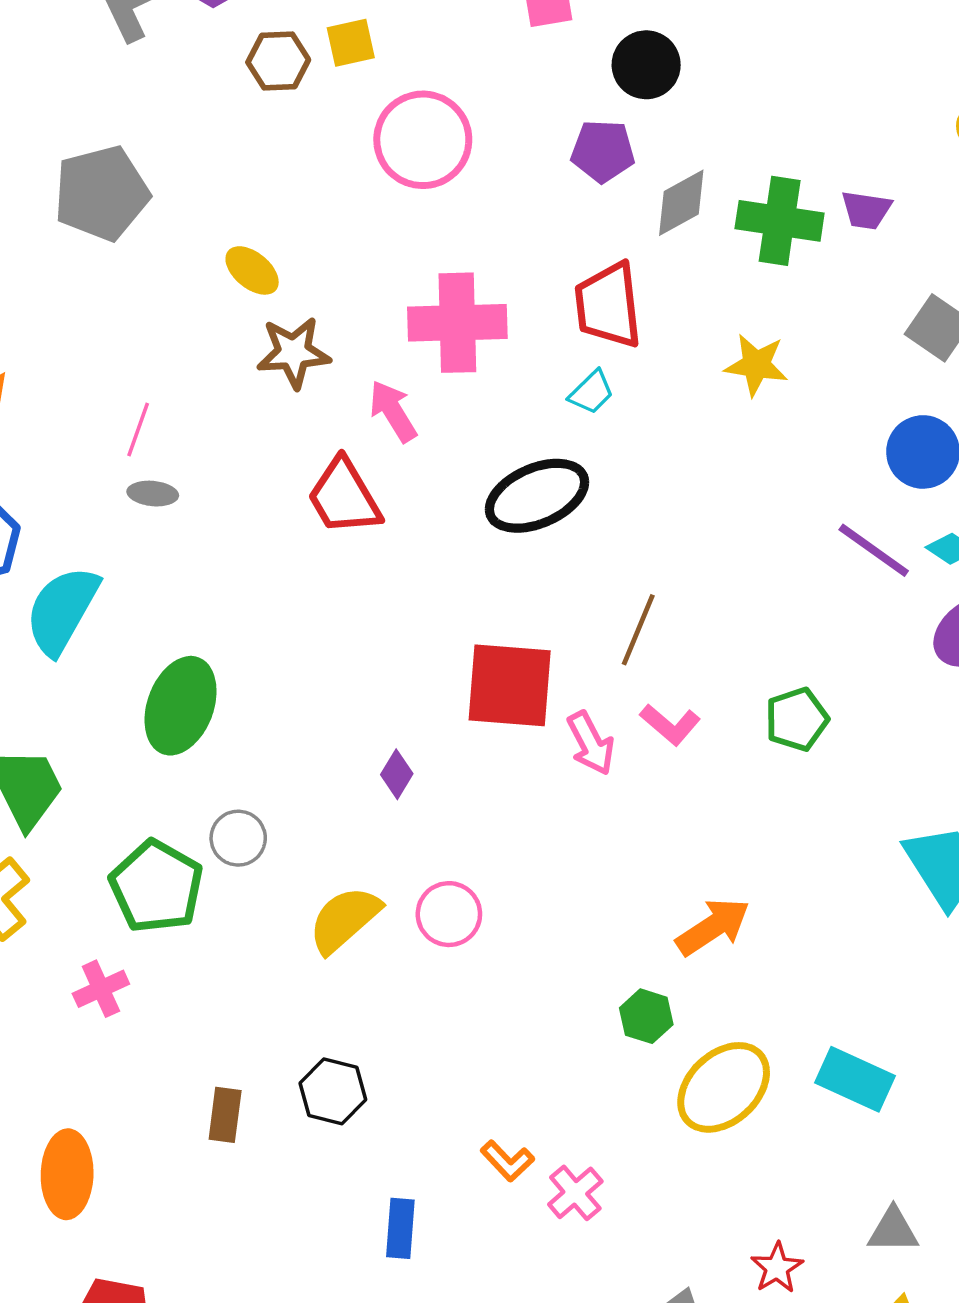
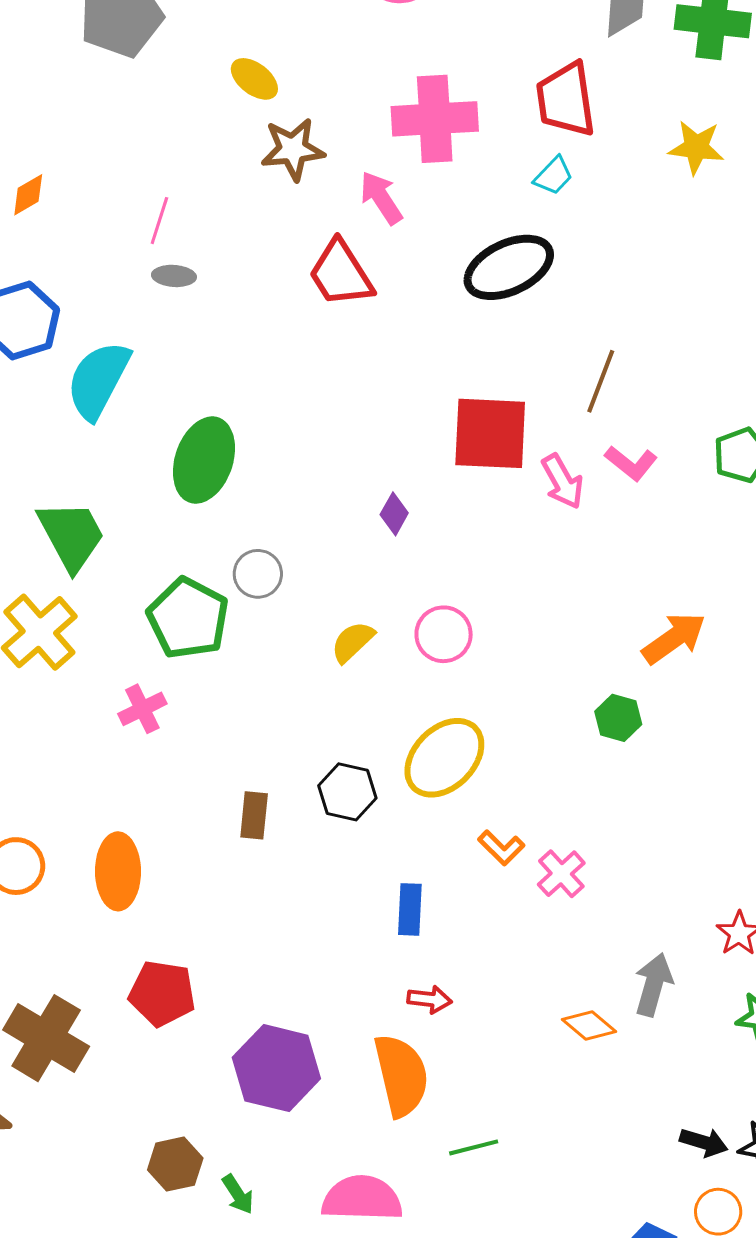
yellow semicircle: (344, 919) -> (353, 642), size x0.7
yellow ellipse: (724, 1087) -> (444, 758), moved

